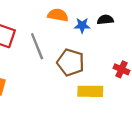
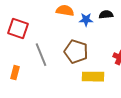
gray line: (37, 46) -> (41, 55), moved

